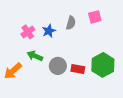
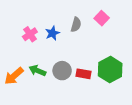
pink square: (95, 17) -> (102, 18), turned -32
green arrow: (35, 56) -> (37, 71), moved

